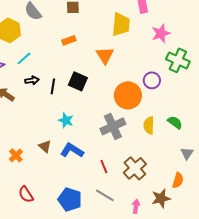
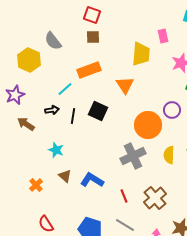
orange rectangle: (69, 40) -> (89, 70), size x1.6
cyan line: (24, 58) -> (65, 89), moved
cyan star: (66, 120) -> (56, 150), moved

